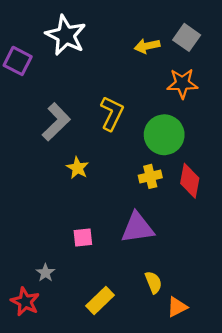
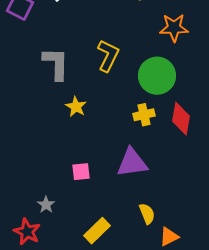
gray L-shape: (56, 122) -> (56, 64), turned -45

